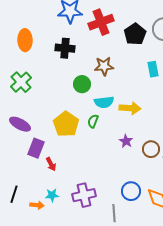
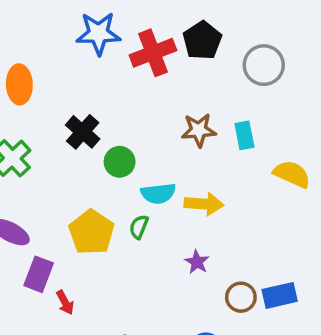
black pentagon: (135, 34) -> (202, 40), moved
black cross: (65, 48) -> (83, 132), moved, turned 36
brown star: (104, 66) -> (199, 130), moved
brown circle: (151, 149) -> (241, 297), moved

